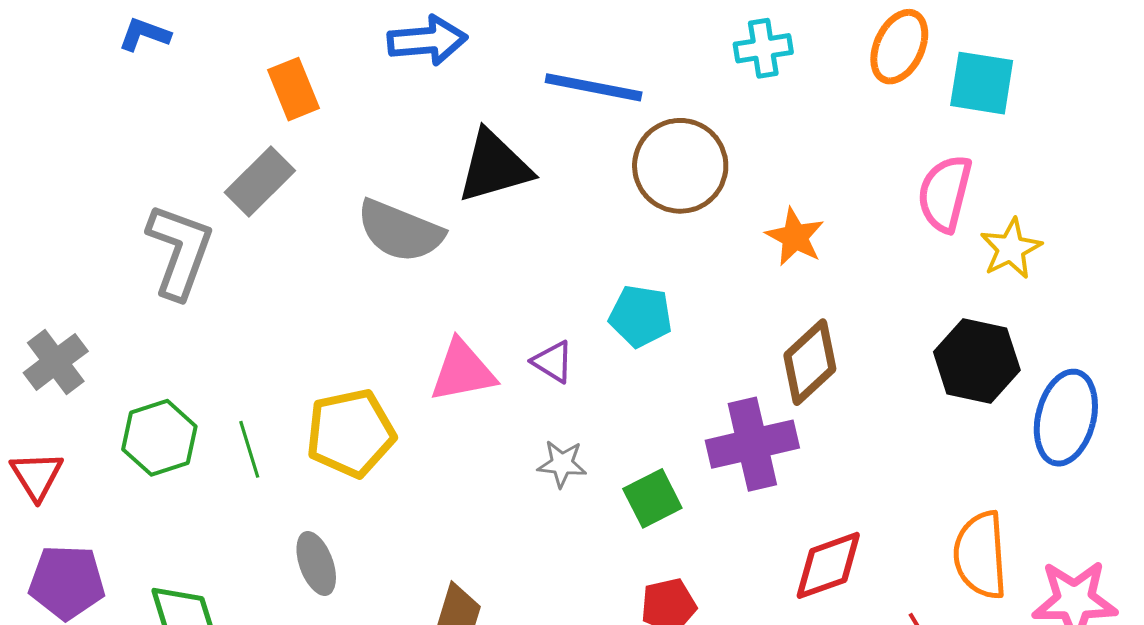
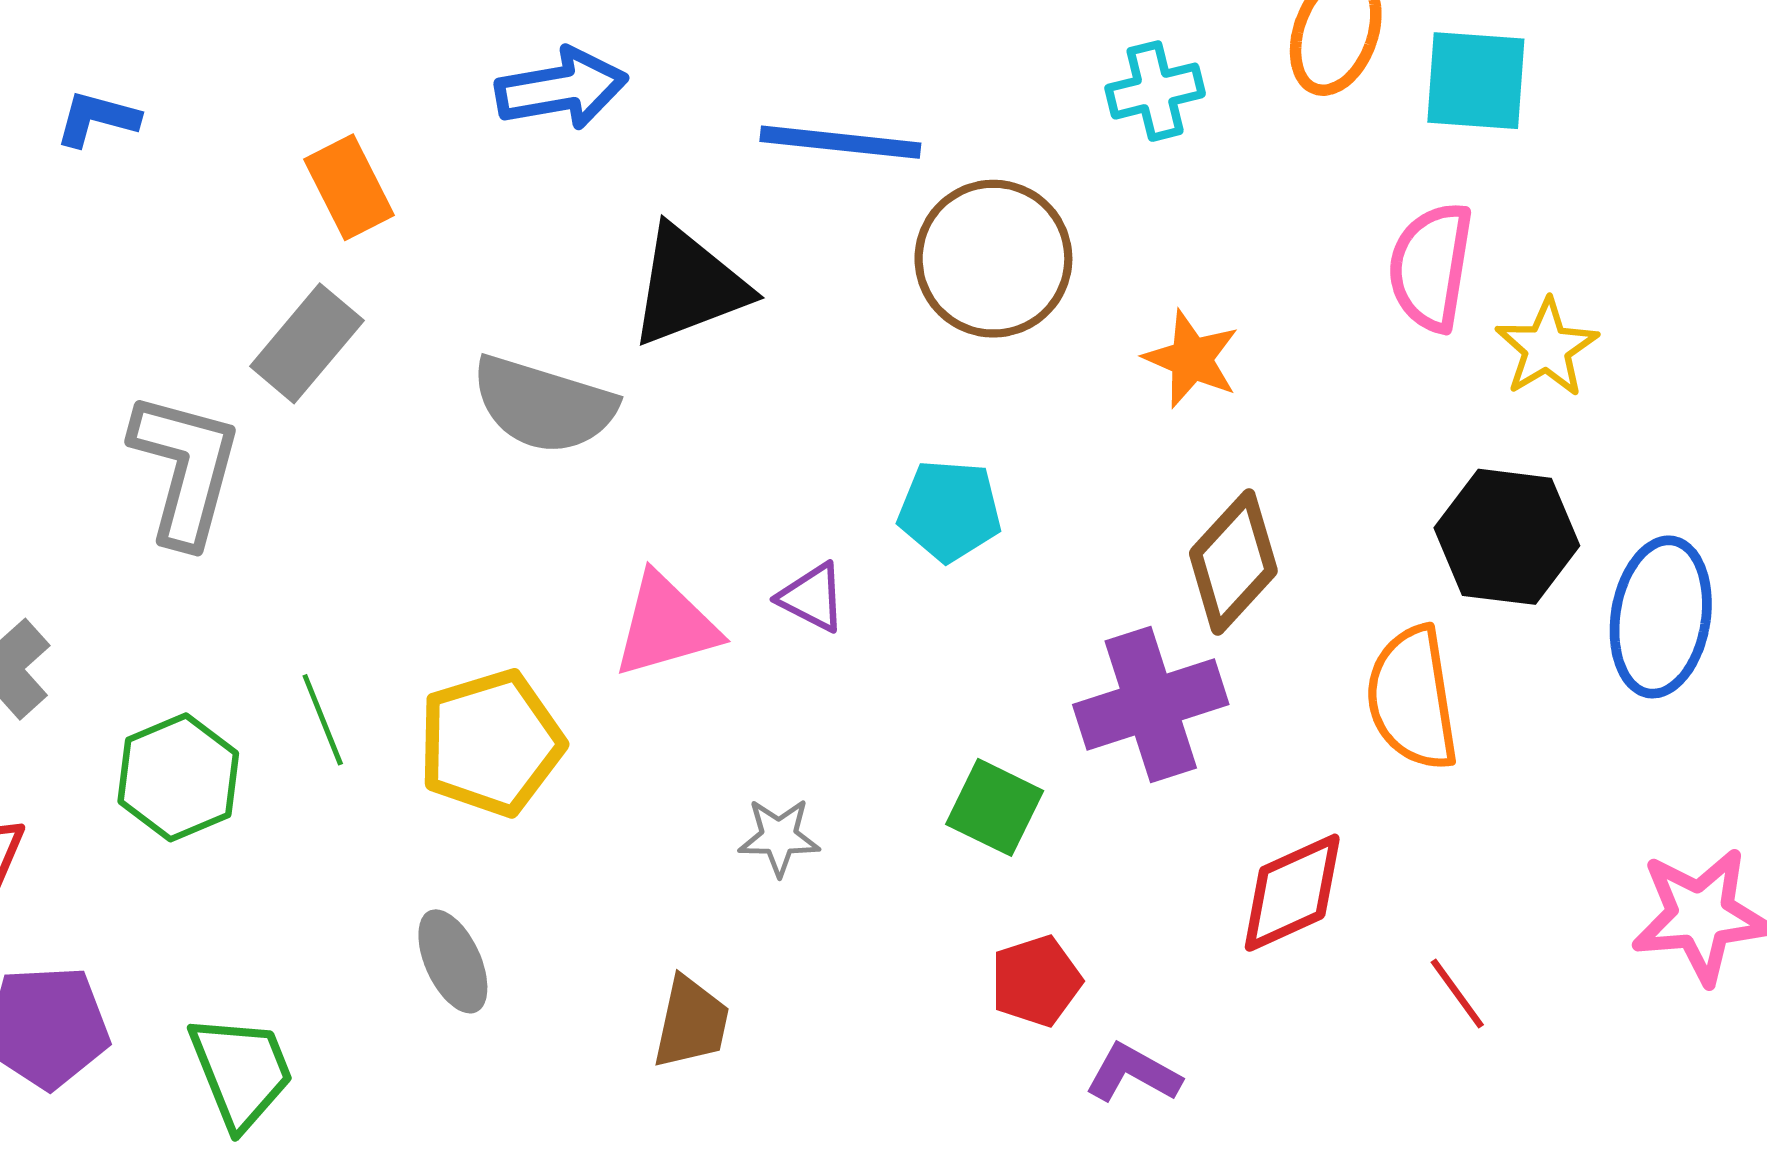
cyan cross: (763, 48) -> (1155, 91), moved
green line: (249, 449) -> (323, 720), moved
gray star: (562, 464) -> (779, 837), moved
green square: (652, 498) -> (995, 807), turned -32
orange semicircle: (980, 555) -> (1412, 698), moved

